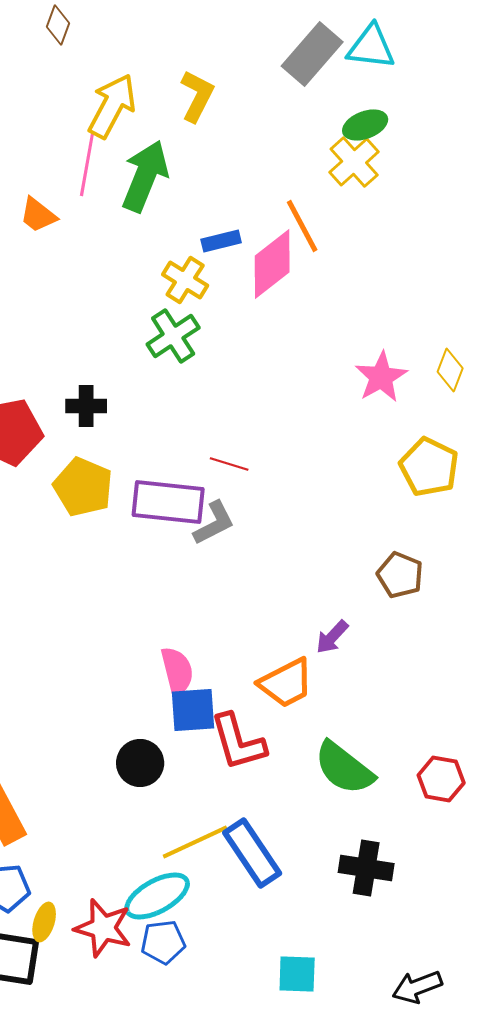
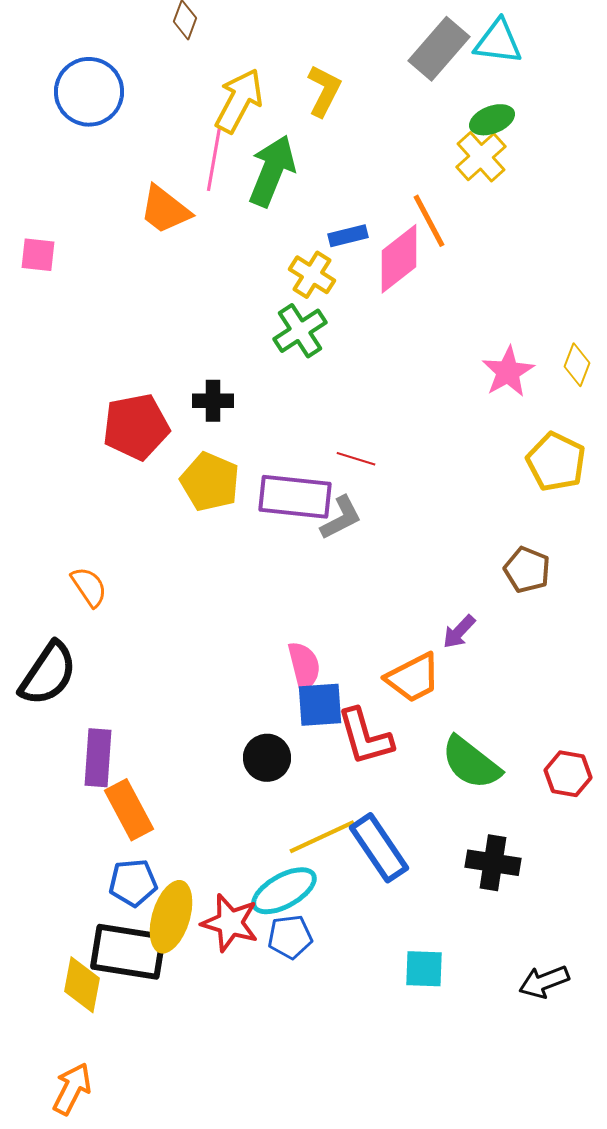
orange trapezoid: (38, 215) -> (165, 210), size x1.4
yellow ellipse: (44, 922) -> (171, 917), size x1.8

